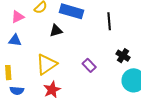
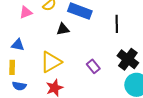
blue triangle: (15, 40) -> (18, 45), moved
black cross: (123, 56) -> (128, 59), size x1.5

